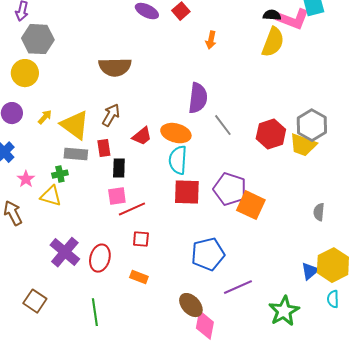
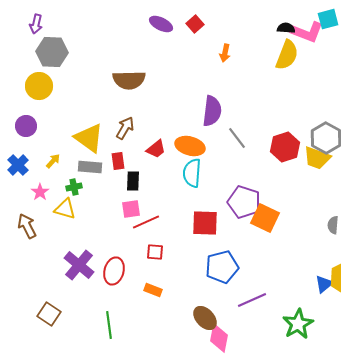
yellow arrow: (45, 117) -> (53, 161), moved
red square: (187, 192) -> (205, 223), moved

